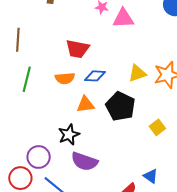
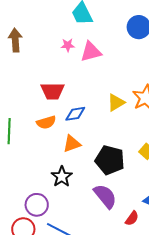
black pentagon: (120, 106) -> (110, 160), moved
purple semicircle: (84, 161) -> (105, 196), moved, turned -136

